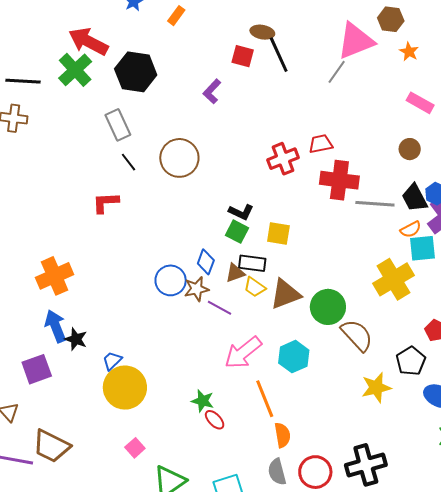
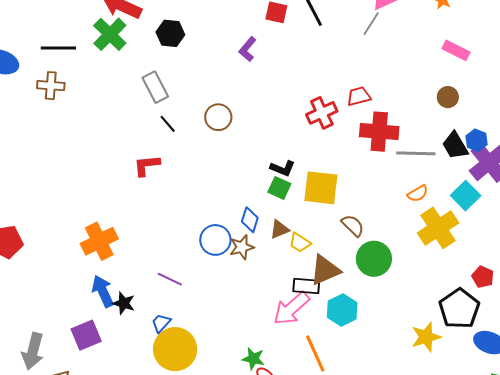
black hexagon: (136, 72) -> (170, 33), size x0.7
brown circle: (179, 158) -> (218, 117), size x0.7
orange semicircle: (411, 229) -> (418, 194), moved
yellow square: (278, 234) -> (321, 188), size x1.5
cyan square: (423, 248) -> (466, 196), turned -36
black rectangle: (252, 263) -> (306, 286), moved
brown triangle: (285, 294) -> (325, 270), moved
purple line: (219, 308) -> (170, 279), moved
brown semicircle: (357, 335) -> (353, 226), moved, size x0.7
black pentagon: (411, 361) -> (459, 309), size x1.4

